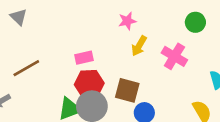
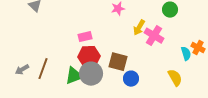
yellow arrow: (139, 46) -> (139, 28), moved
brown line: (26, 68) -> (43, 69), moved, turned -40

